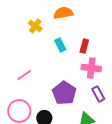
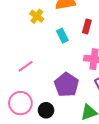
red rectangle: (84, 46) -> (87, 26), moved

